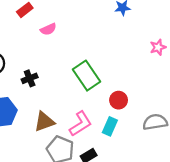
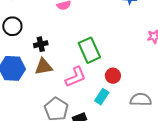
brown triangle: (44, 122) -> (43, 67), moved
pink L-shape: (81, 124) -> (76, 77), moved

